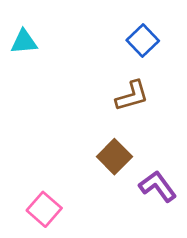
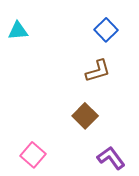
purple L-shape: (158, 186) -> (111, 158), moved

